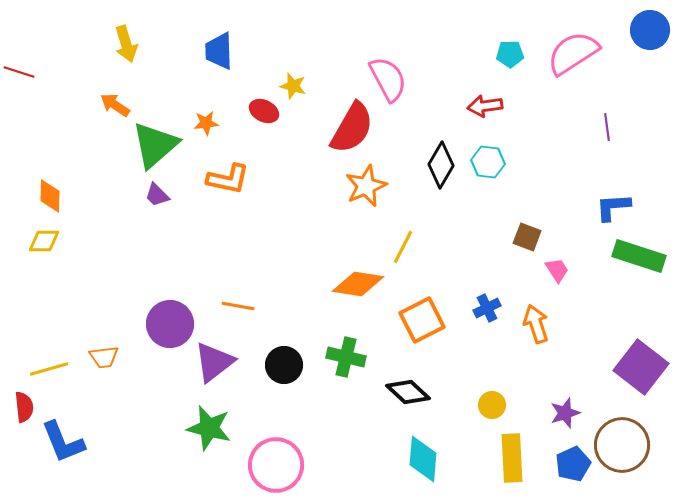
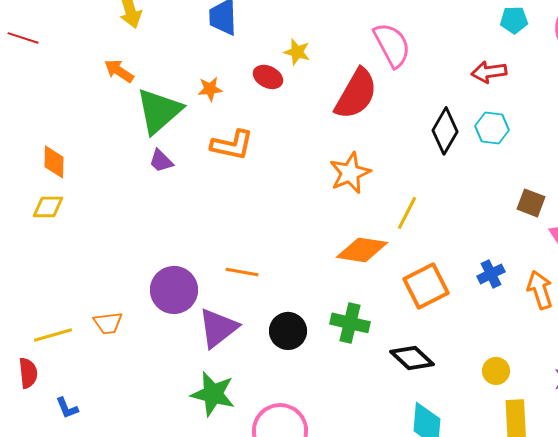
orange star: (366, 186) -> (350, 173), moved
blue L-shape: (63, 442) -> (67, 408), size x0.5

